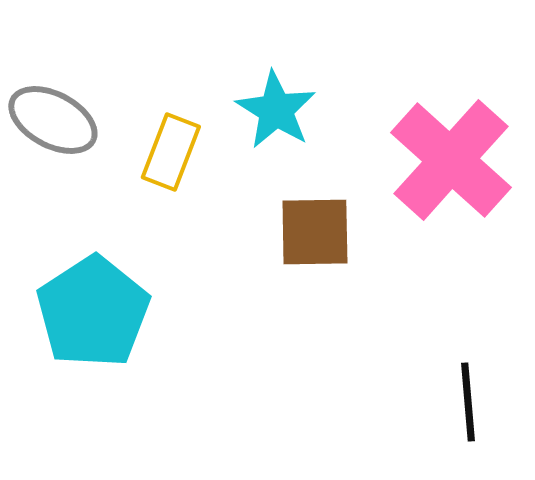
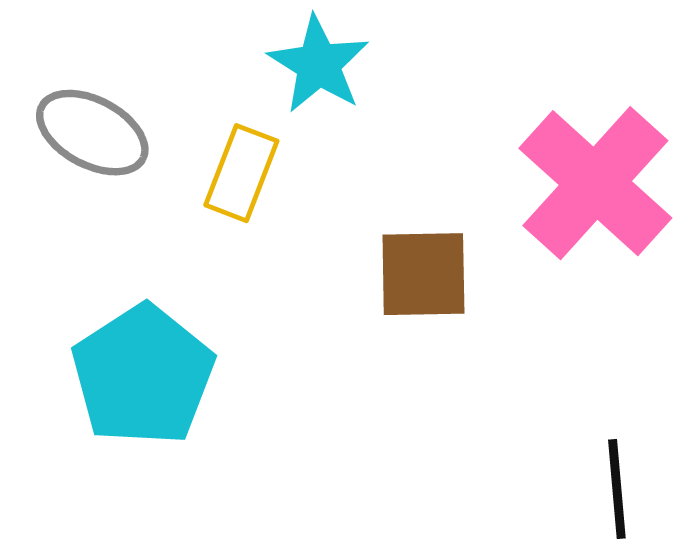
cyan star: (276, 110) -> (319, 64), moved

